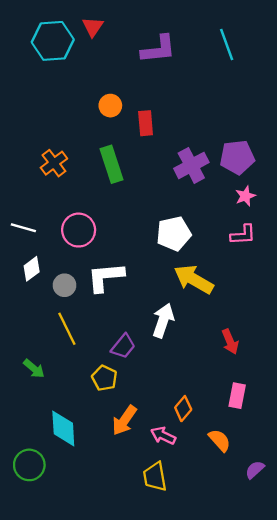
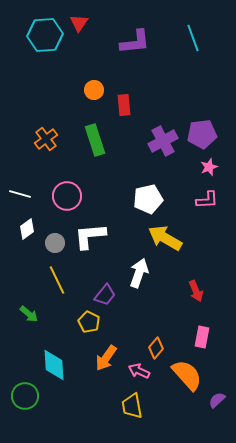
orange semicircle: (220, 440) -> (187, 375), size x1.6

